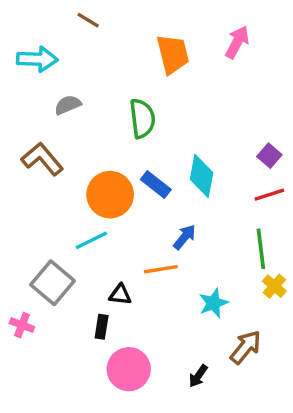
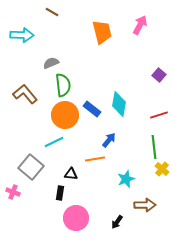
gray semicircle: (68, 105) -> (51, 63), moved
green semicircle: (142, 118) -> (63, 85), moved
purple square: (269, 156) -> (159, 75), moved
brown arrow: (246, 347) -> (145, 205), turned 50

